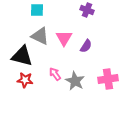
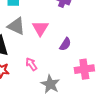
purple semicircle: (86, 46) -> (65, 44), moved
gray star: (75, 81) -> (50, 84), moved

